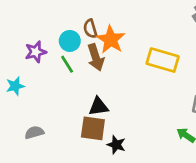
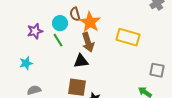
brown arrow: (96, 57) -> (88, 42), moved
cyan star: (15, 86) -> (26, 63), moved
black triangle: (98, 106) -> (81, 61), moved

